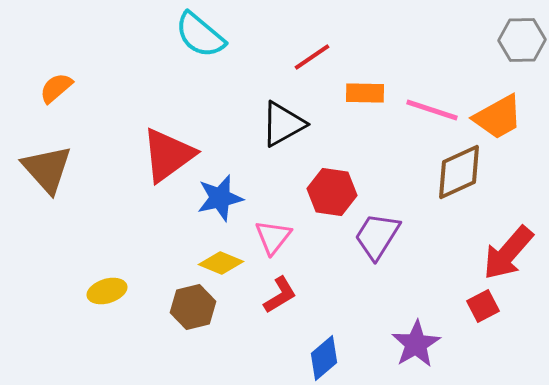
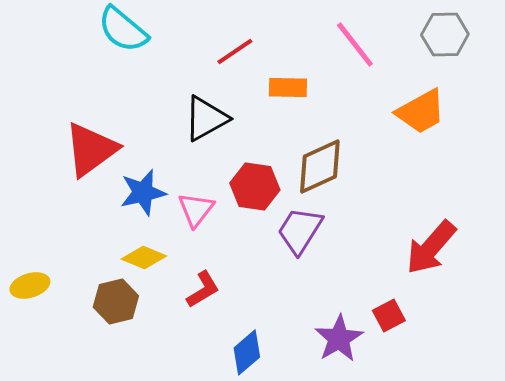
pink line: (432, 110) -> (355, 44), moved, turned 34
brown diamond: (459, 172) -> (320, 166), moved
pink triangle: (273, 237) -> (196, 209), moved
red square: (483, 306) -> (389, 315), moved

